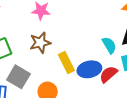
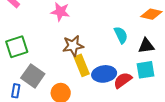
brown star: (40, 43) -> (73, 46), moved
cyan semicircle: (109, 45) -> (121, 35), moved

